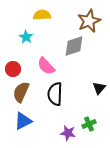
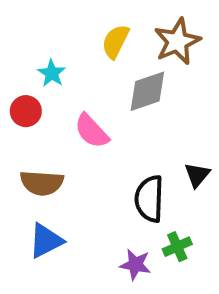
yellow semicircle: (42, 15) -> (115, 41), moved, turned -60
red circle: (13, 69) -> (26, 111), moved
brown semicircle: (21, 92) -> (42, 183), turned -110
black semicircle: (55, 94) -> (149, 199), moved

